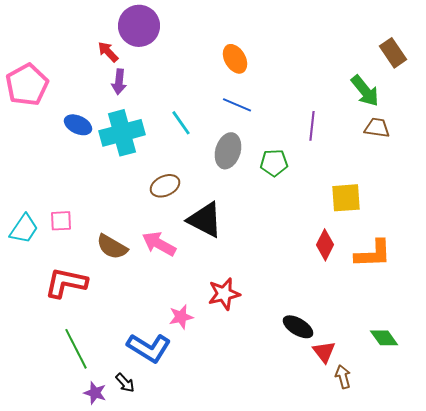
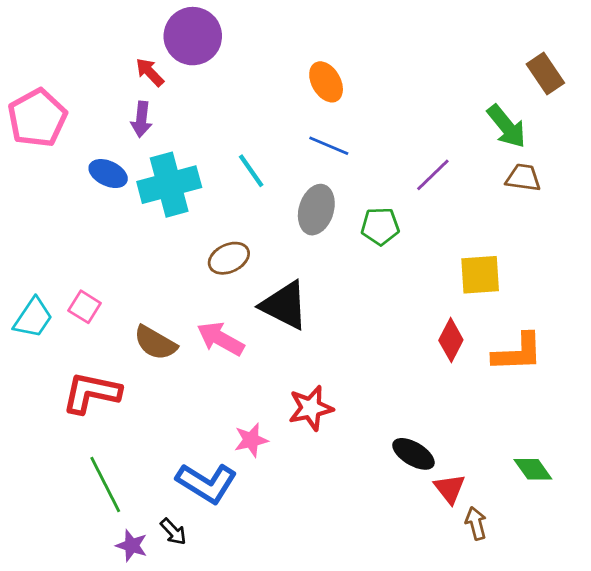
purple arrow: (119, 82) -> (141, 119), moved
purple line: (312, 126) -> (433, 175), turned 40
pink square: (61, 221) -> (85, 307), turned 35

